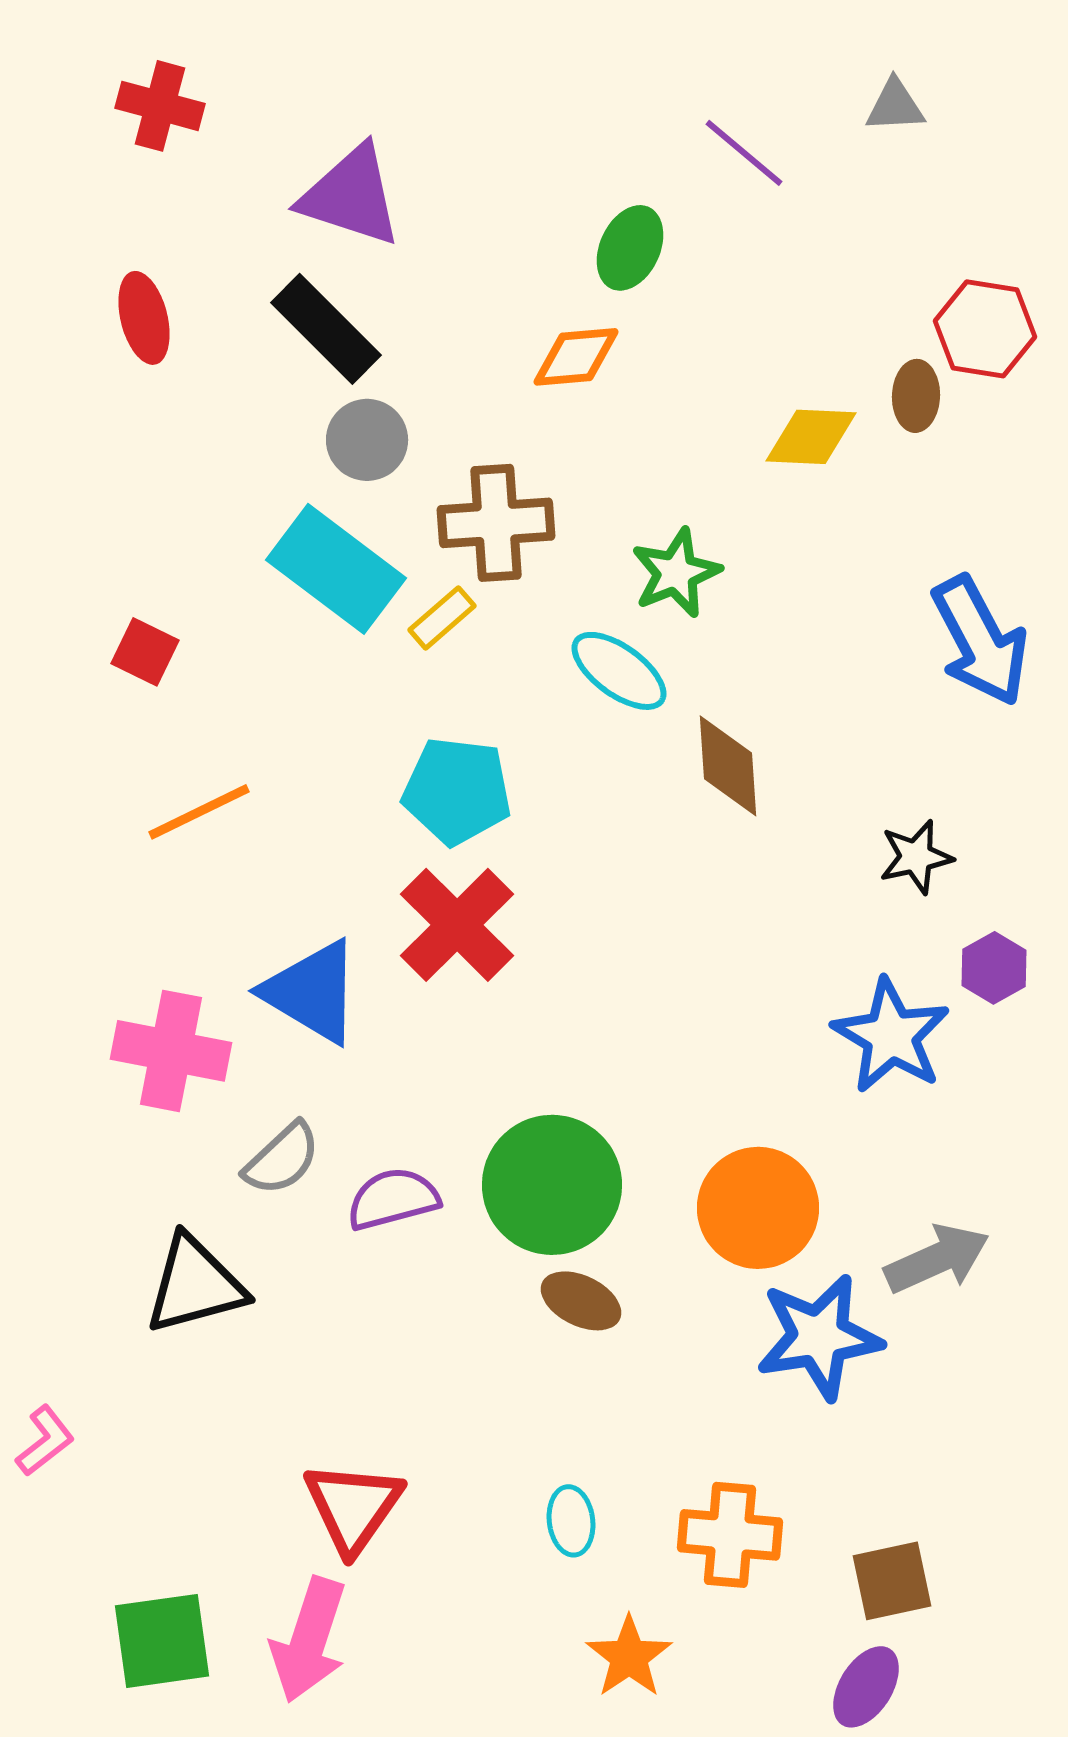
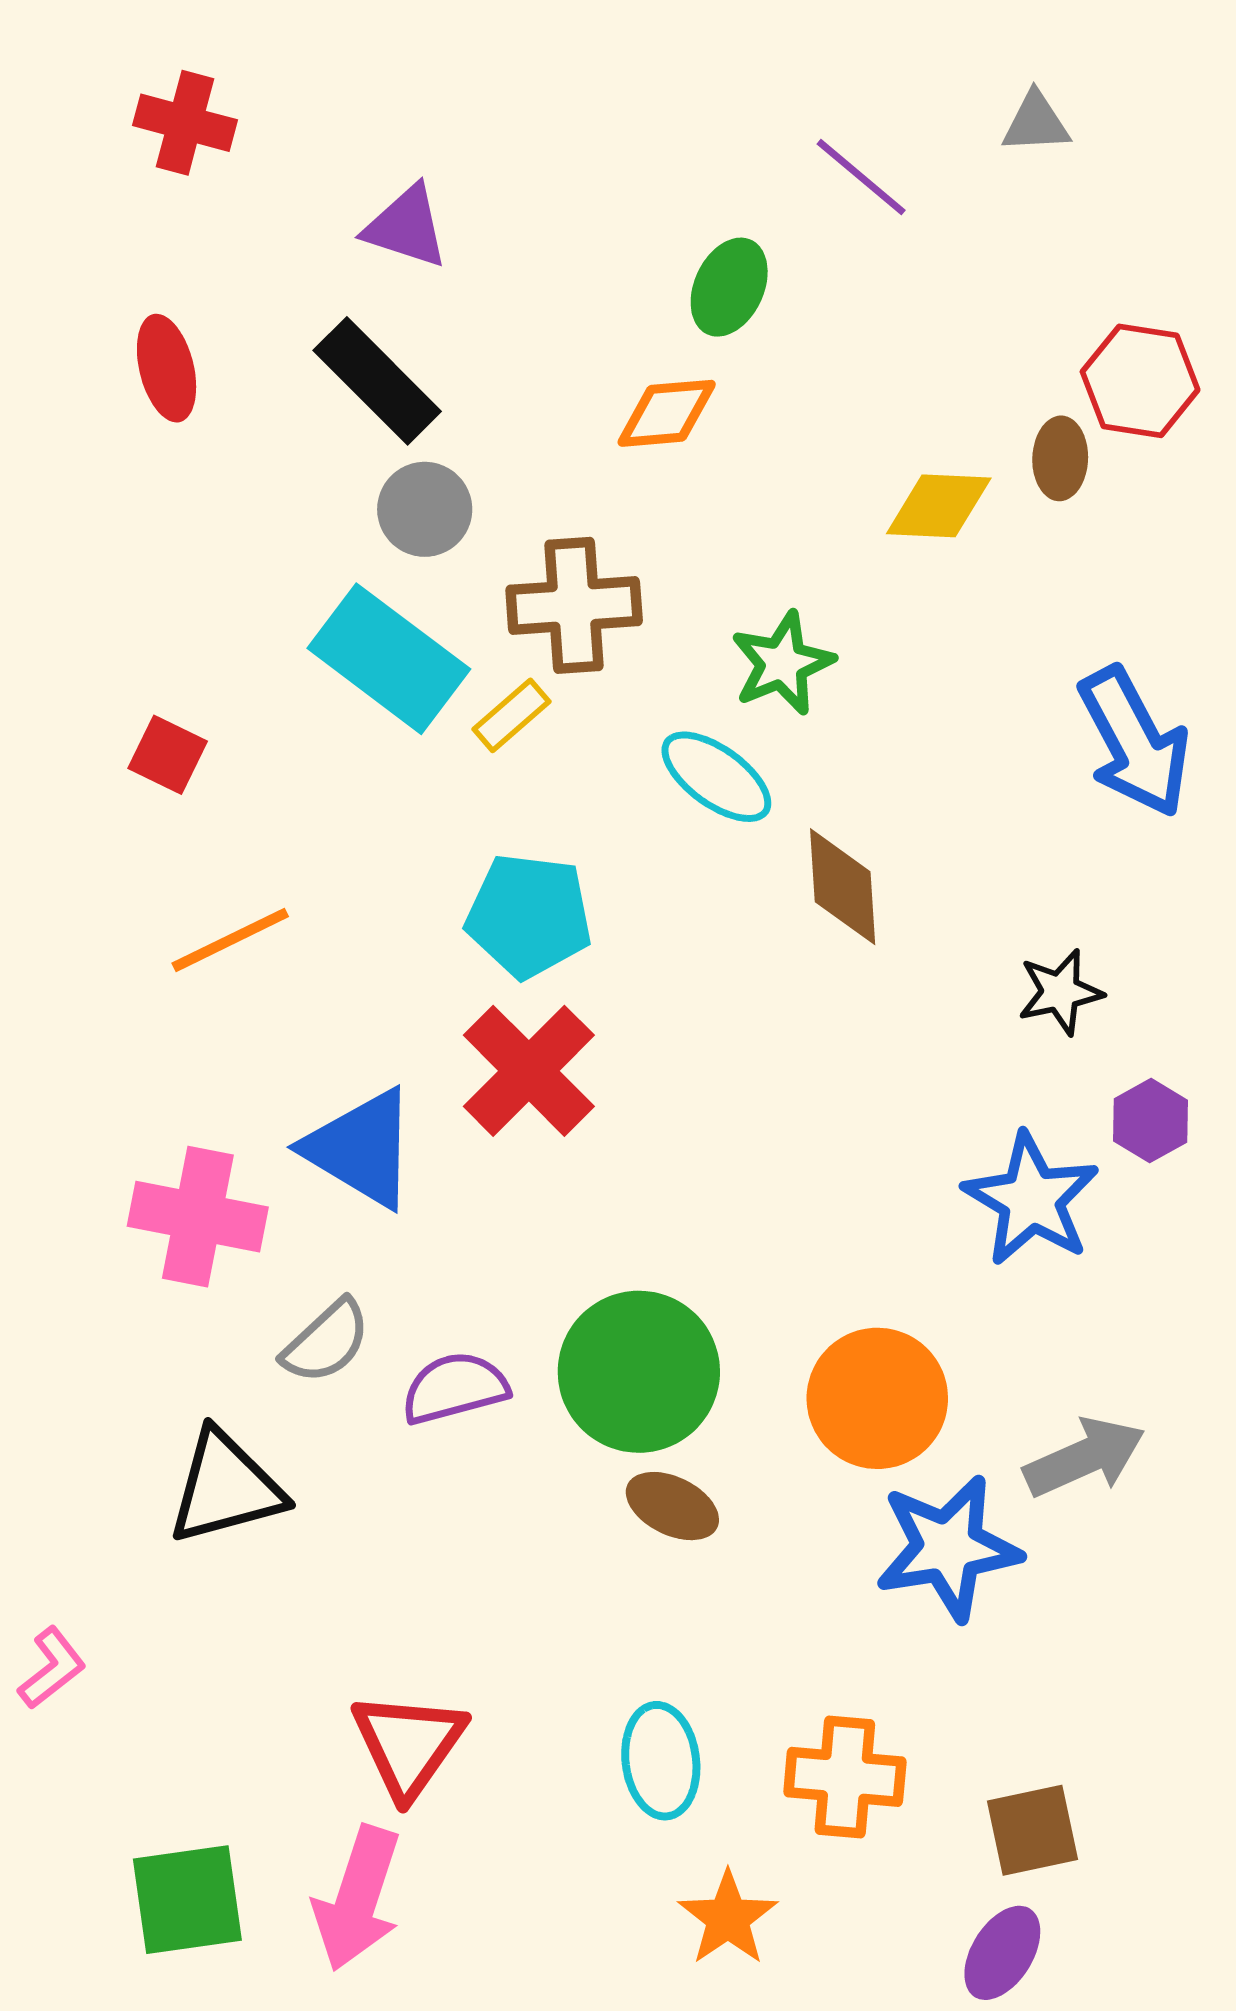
purple triangle: (351, 196) -> (406, 227), size x0.7
cyan ellipse: (571, 1521) -> (661, 1761), size x1.4

